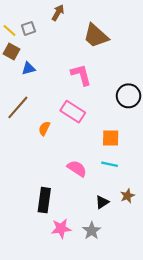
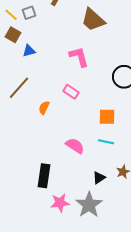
pink rectangle: (73, 112) -> (71, 92), size x0.7
gray star: (92, 231) -> (89, 205), size x1.5

